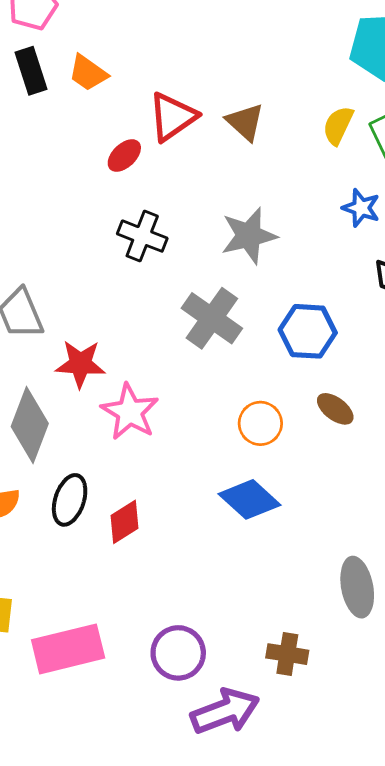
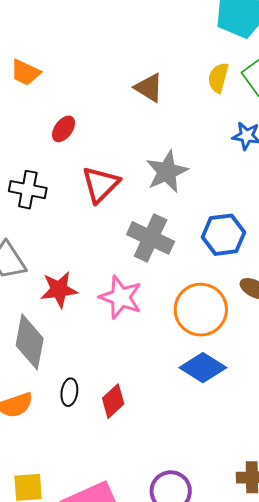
red triangle: (172, 117) -> (101, 184), moved
black cross: (142, 236) -> (28, 190), moved
pink star: (130, 412) -> (121, 297), moved
orange circle: (260, 423) -> (201, 310), size x1.6
black ellipse: (70, 500) -> (69, 392), size x0.7

